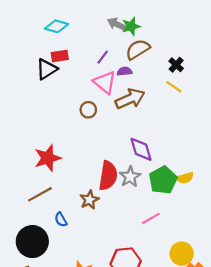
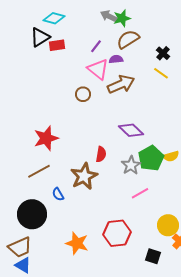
black triangle: (47, 69) -> (40, 37), moved
purple diamond: (141, 149) -> (131, 130), turned -30
red semicircle: (108, 176) -> (101, 154), size x0.6
gray star: (130, 177) -> (131, 165), moved
brown star: (89, 200) -> (84, 176), size x1.5

